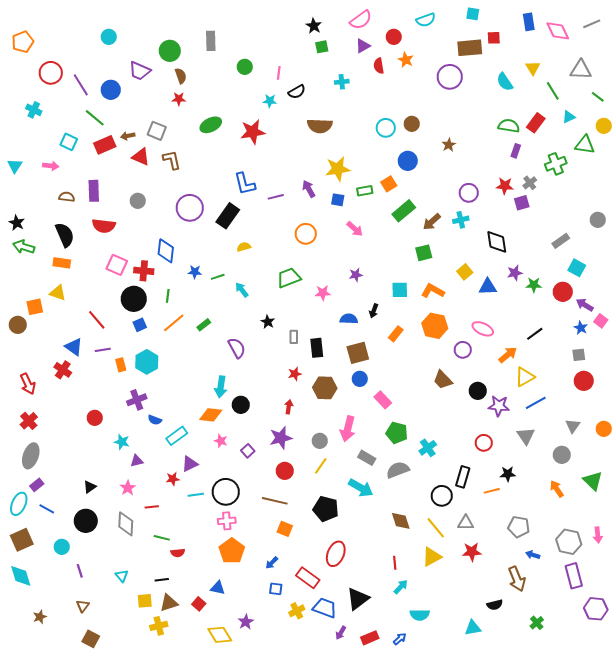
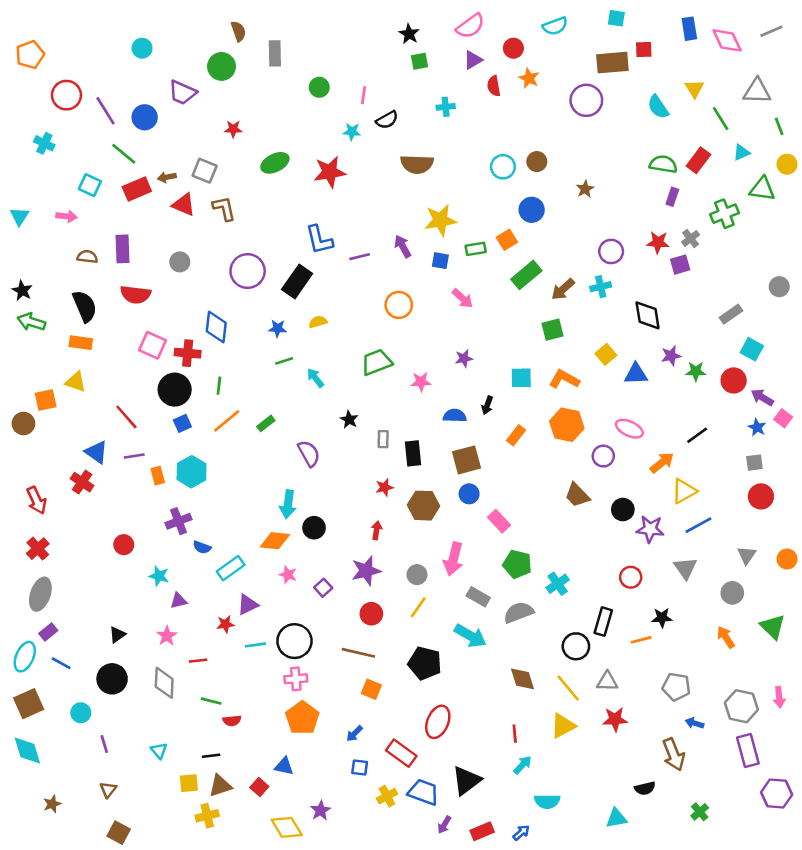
brown semicircle: (181, 76) -> (238, 31), moved
green line: (598, 97) -> (779, 126), turned 32
blue star: (195, 272) -> (278, 328), moved

